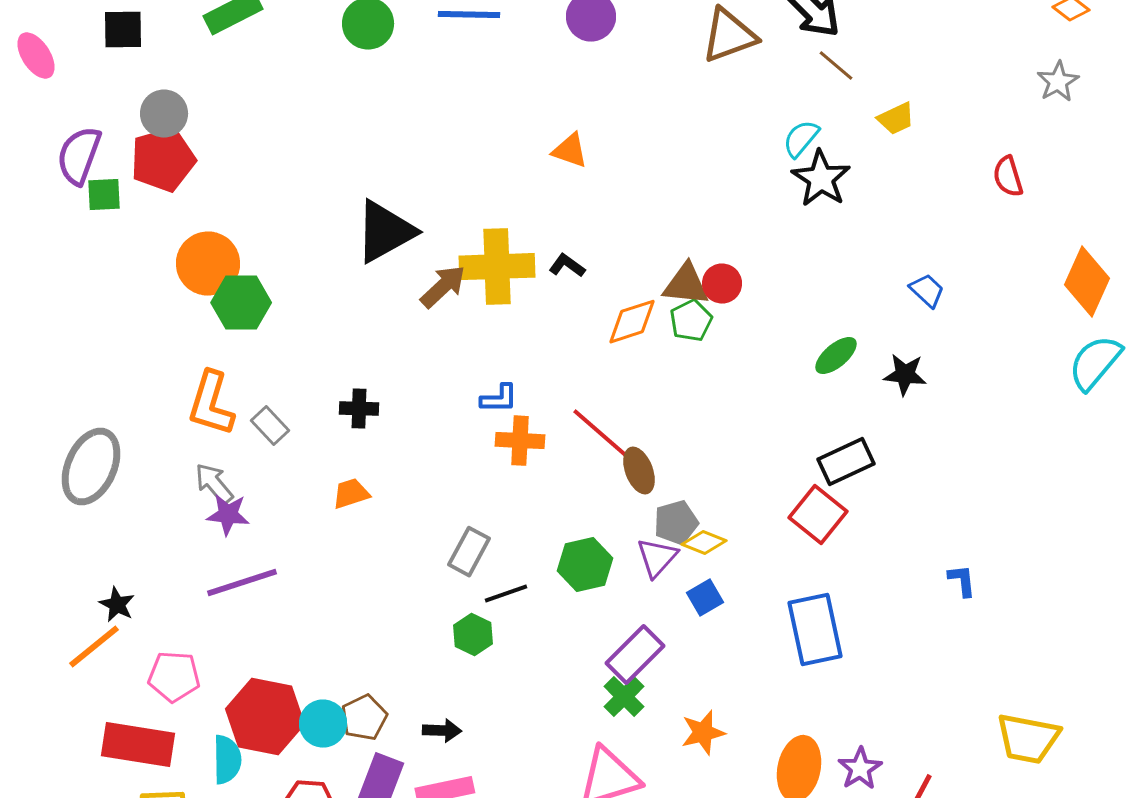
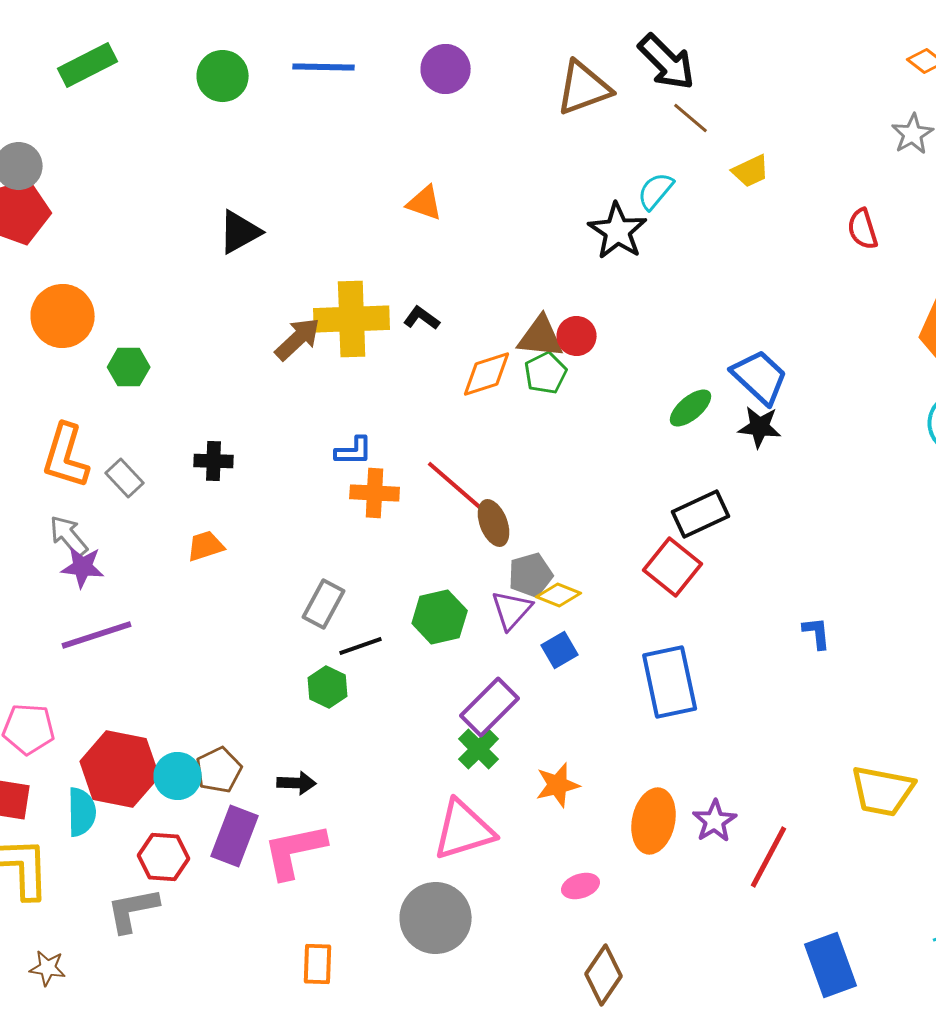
black star: (821, 179) -> (618, 231), moved
black triangle: (385, 232) -> (240, 232), moved, size x0.7
blue trapezoid: (927, 291) -> (760, 377), moved, size x1.6
green hexagon: (241, 303) -> (129, 367), moved, size x0.7

